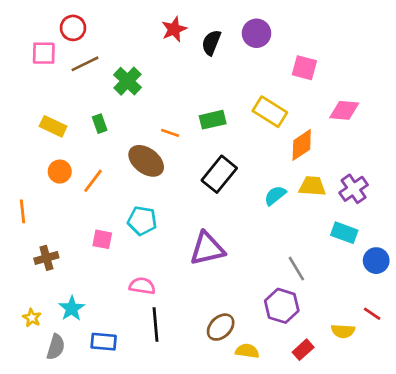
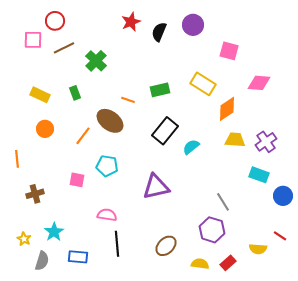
orange line: (93, 181) -> (83, 136), moved
cyan semicircle: (275, 195) -> (191, 147), moved
yellow semicircle: (247, 351) -> (200, 264), moved

